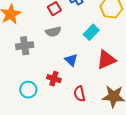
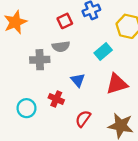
gray cross: (25, 46) -> (40, 60), moved
red semicircle: (79, 94) -> (83, 119), turned 42

